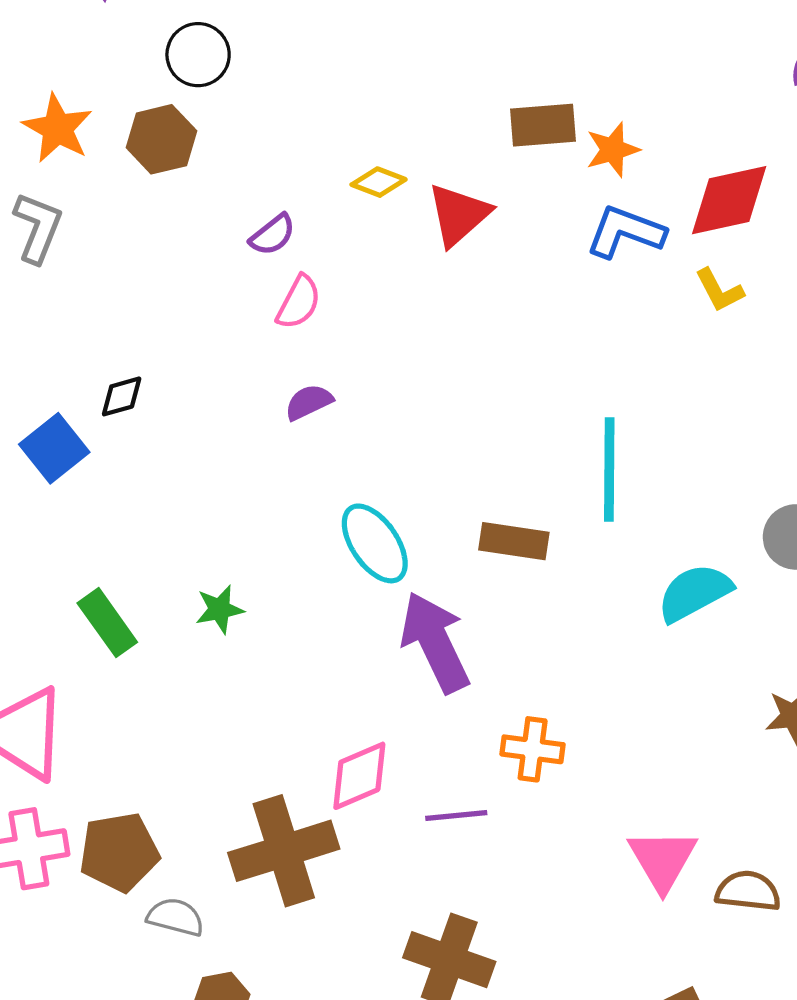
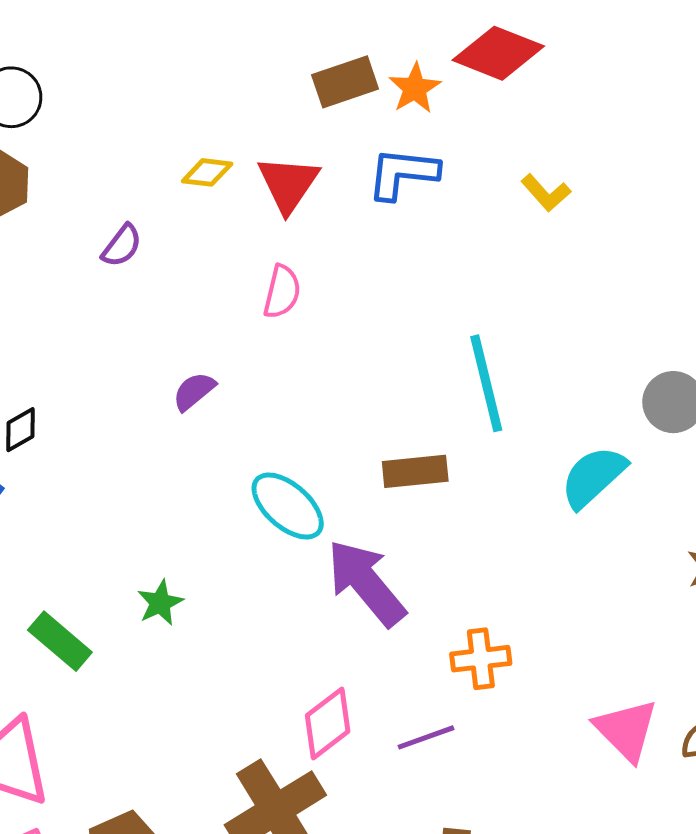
red diamond: (729, 200) -> (498, 53), moved, turned 48
blue L-shape: (626, 232) -> (403, 173), moved
pink semicircle: (299, 302) -> (282, 292), moved

